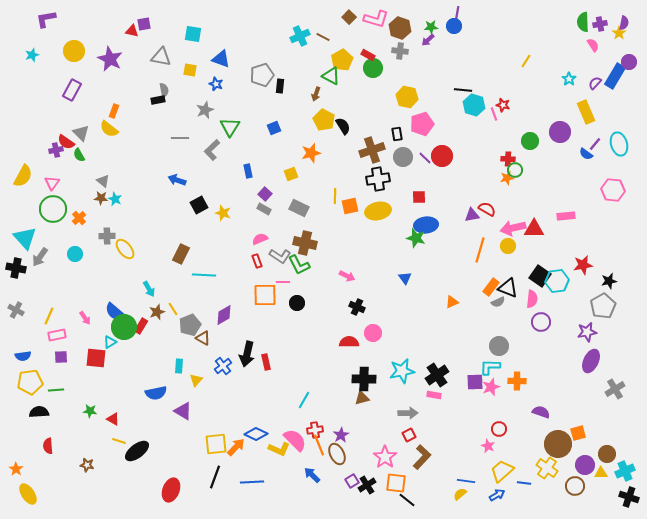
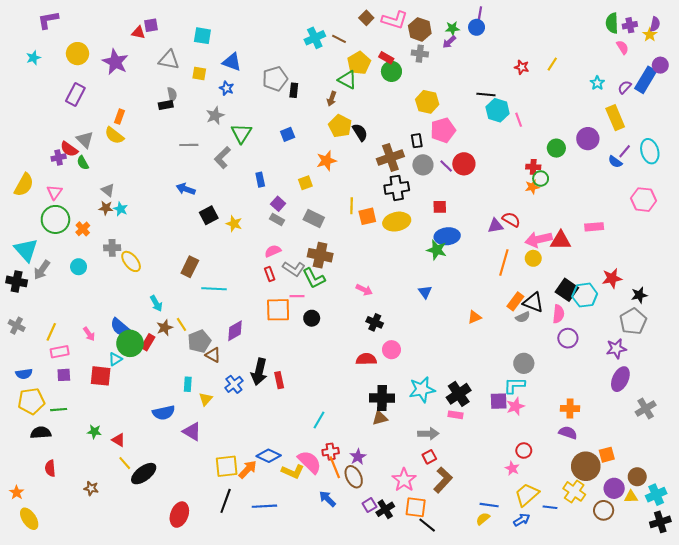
red star: (503, 105) -> (522, 67), moved
orange cross: (517, 381) -> (570, 408), moved
yellow line: (119, 441) -> (125, 463), turned 32
black cross: (629, 497) -> (660, 522), turned -36

